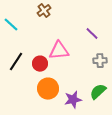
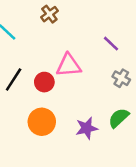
gray cross: (100, 61) -> (121, 78), turned 32
orange circle: (48, 89) -> (42, 122), moved

